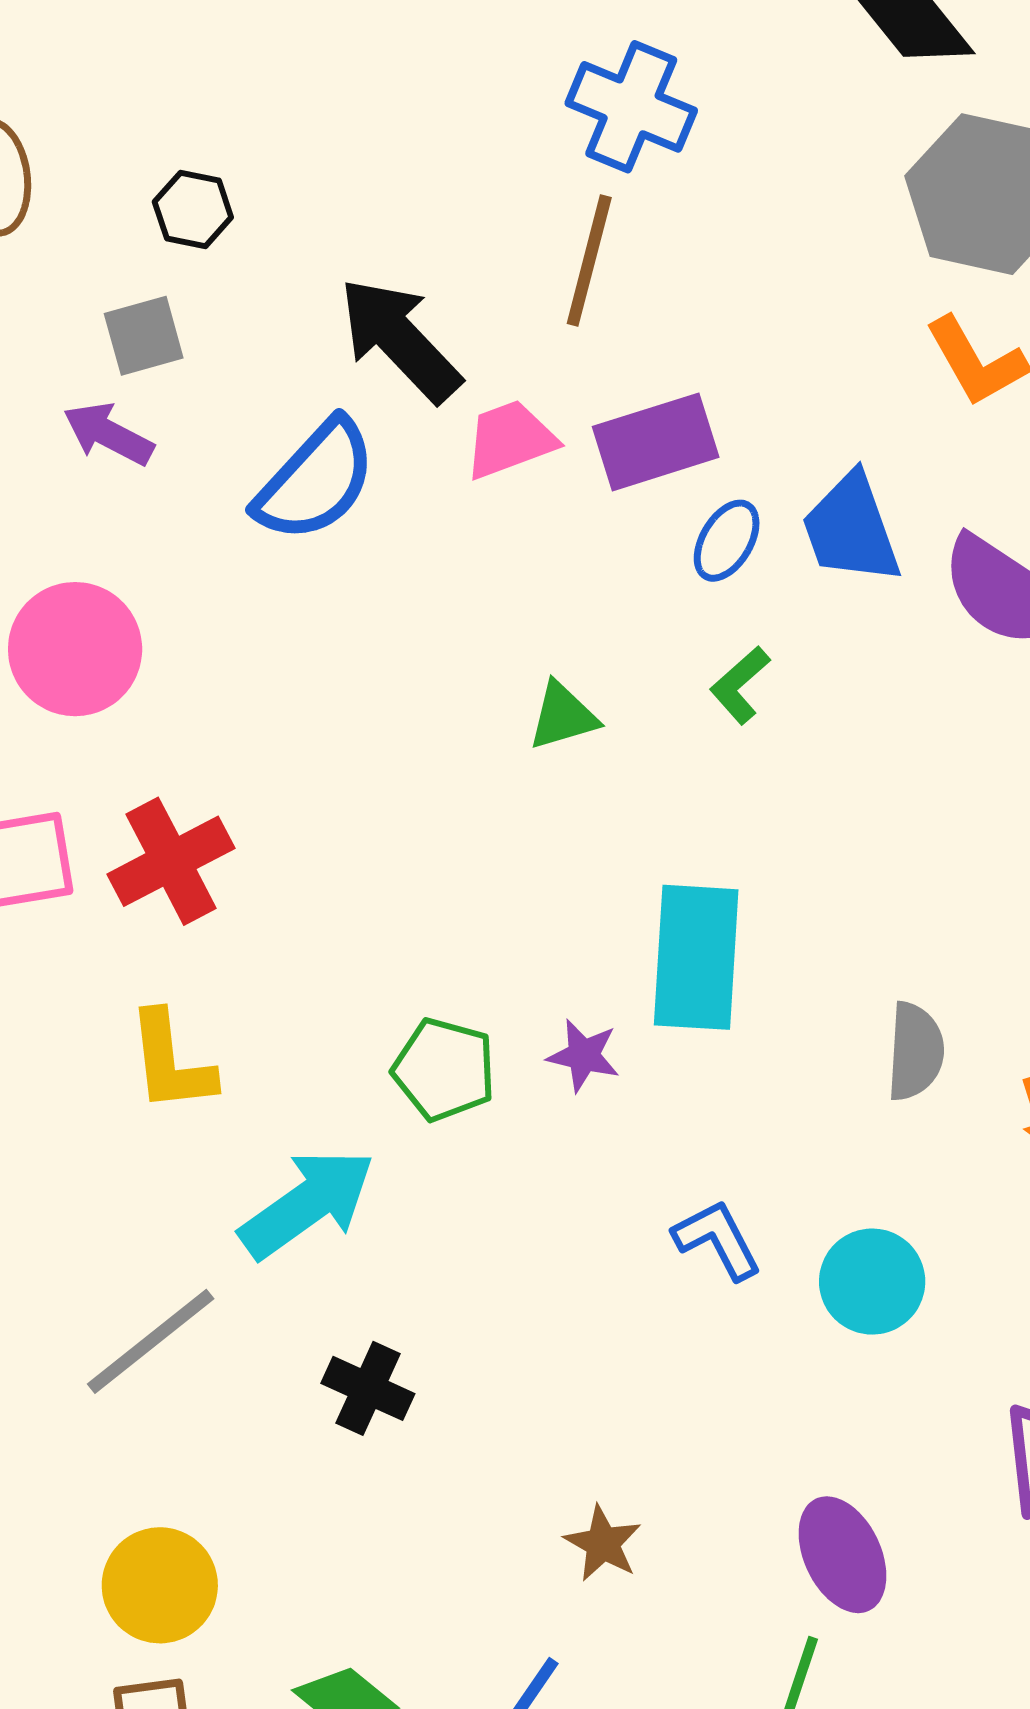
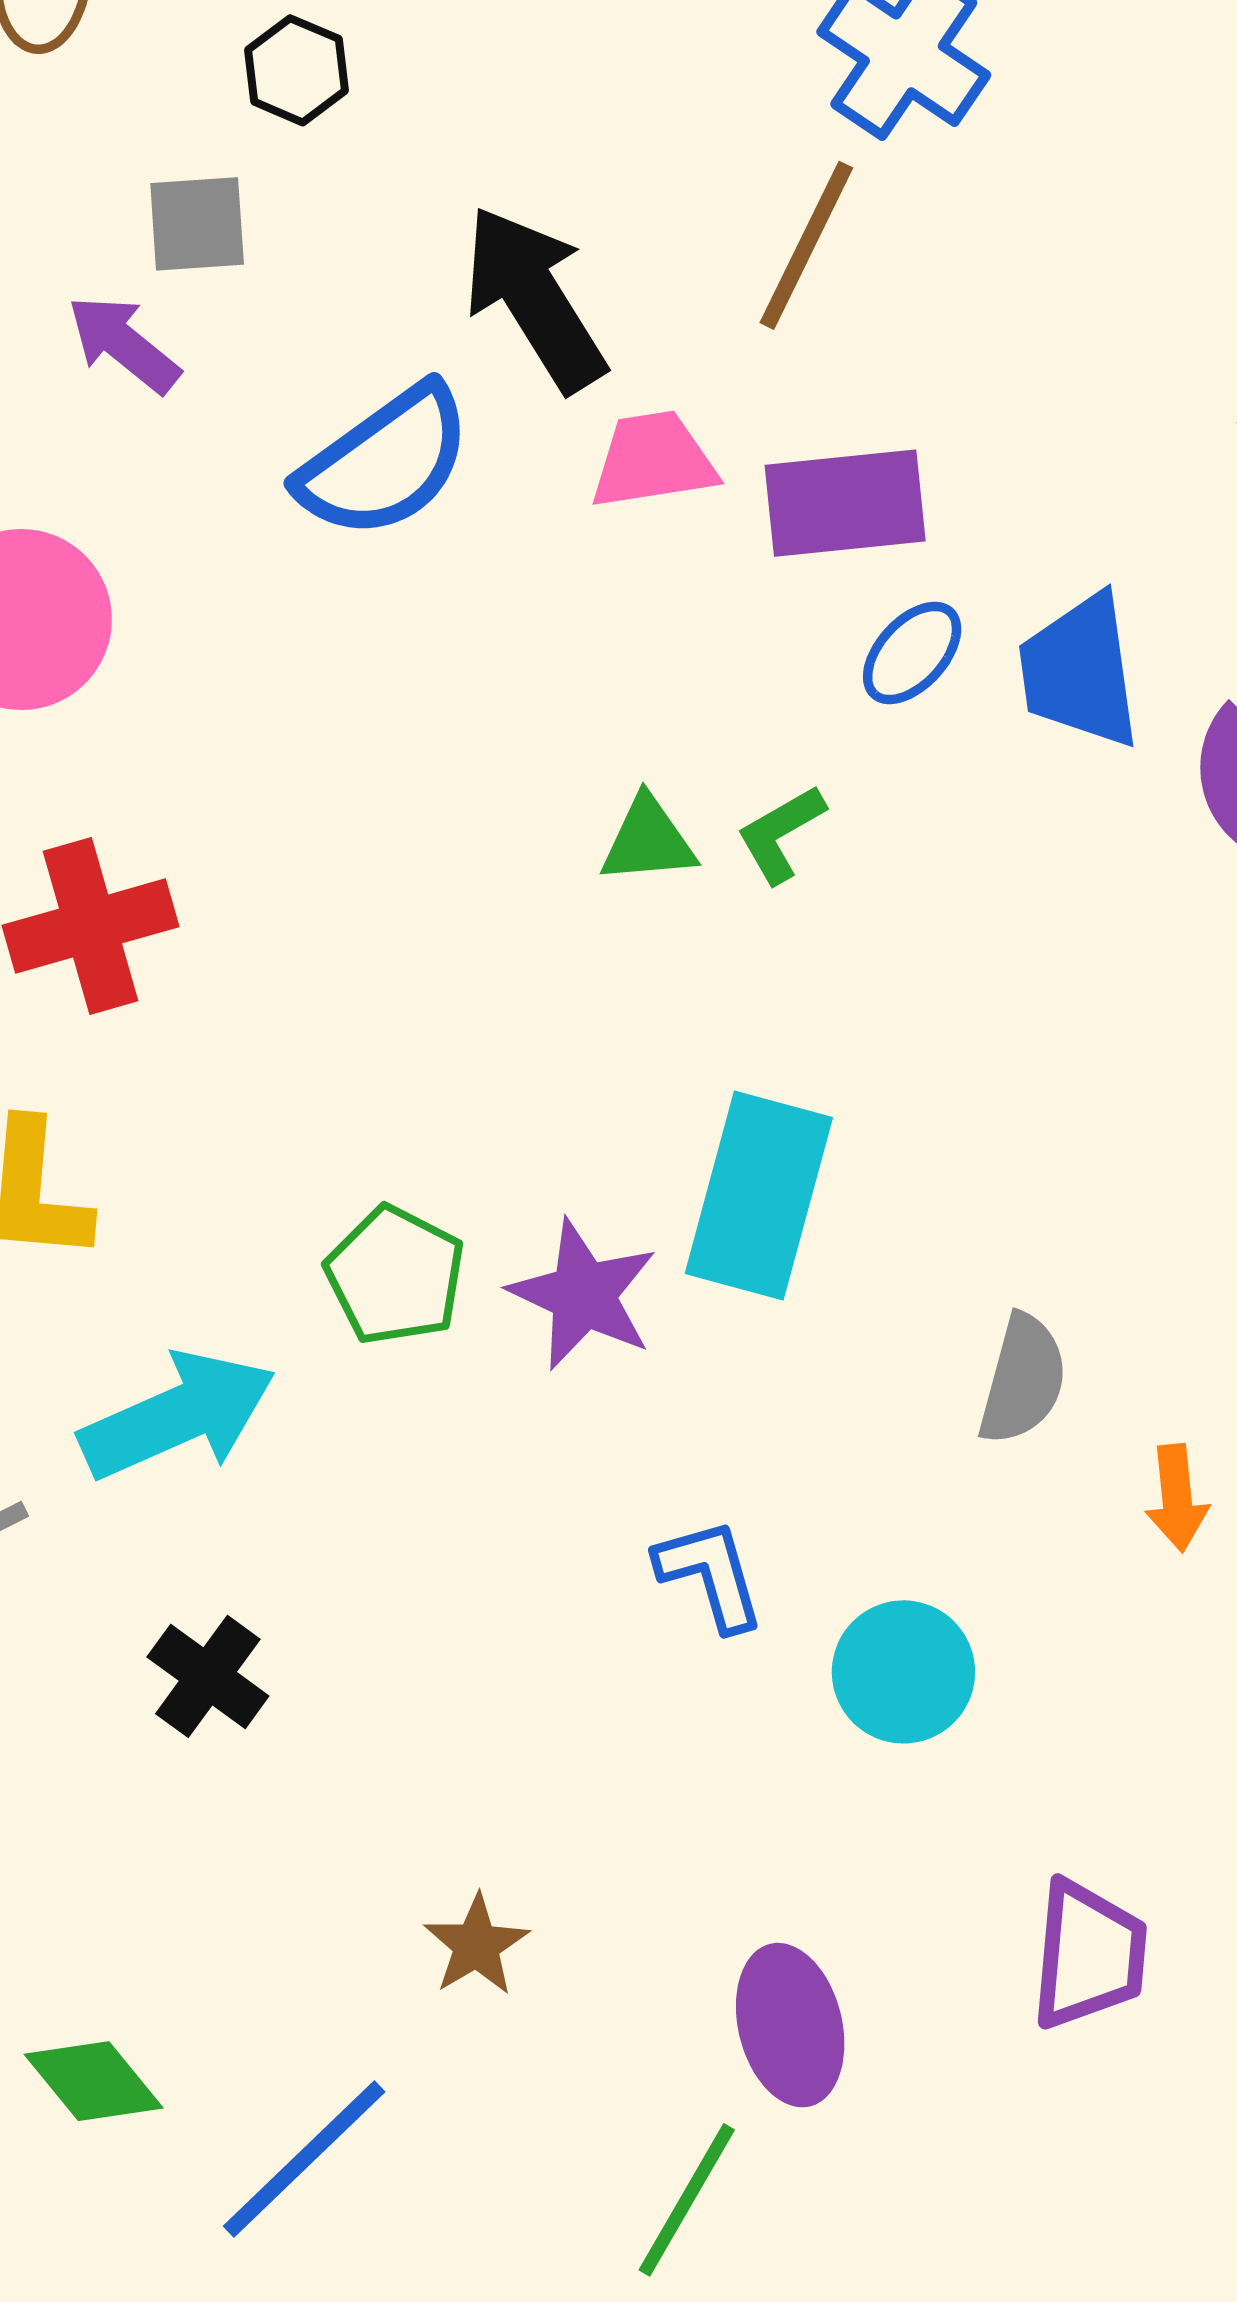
green L-shape: (740, 685) -> (781, 834), moved
purple star: (584, 1055) -> (583, 1295), size x1.5

